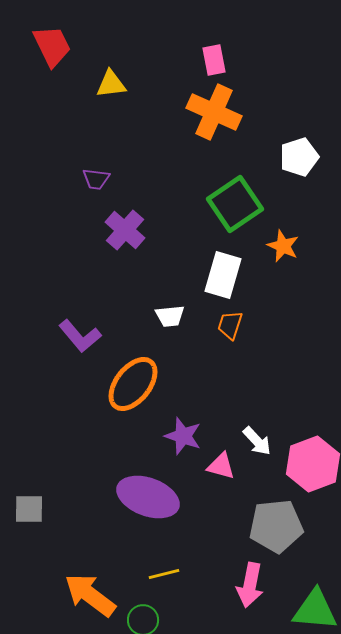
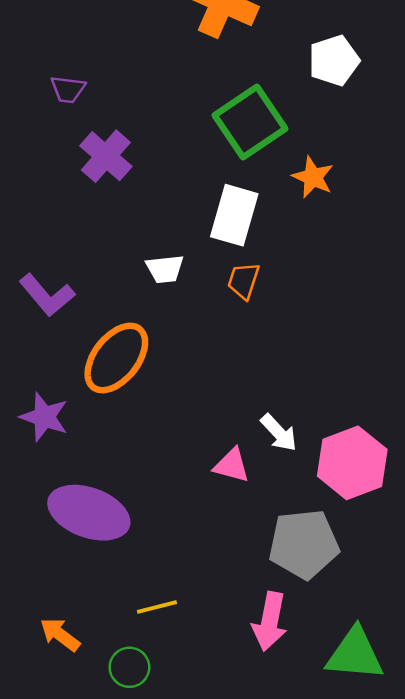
purple star: (183, 436) -> (44, 417), moved
purple ellipse: (148, 497) -> (89, 513), moved
orange arrow: (90, 595) -> (60, 635), size x0.6

